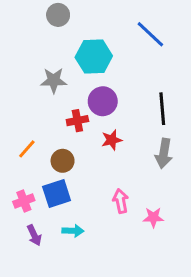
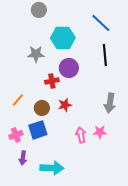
black line: (162, 109) -> (105, 55), moved
red star: (112, 140) -> (65, 105), moved
pink star: (153, 217) -> (100, 132), moved
cyan arrow: (73, 231) -> (52, 168), moved, size x1.6
purple arrow: (34, 235) -> (23, 158), turned 32

